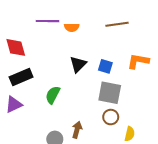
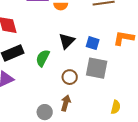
green semicircle: (53, 95) -> (43, 58), moved
brown circle: (111, 117) -> (70, 77), moved

